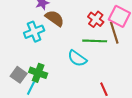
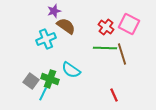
brown line: (114, 33) -> (122, 54), moved
cyan semicircle: (77, 58) -> (71, 70), moved

